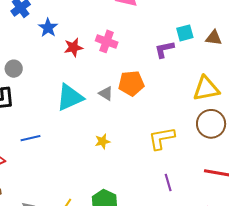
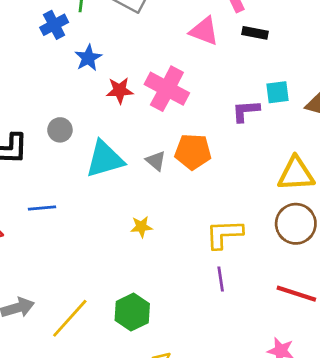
pink cross: (107, 41) -> (167, 89), size x1.4
gray circle: (14, 69) -> (60, 130), moved
purple line: (168, 182) -> (221, 279), moved

